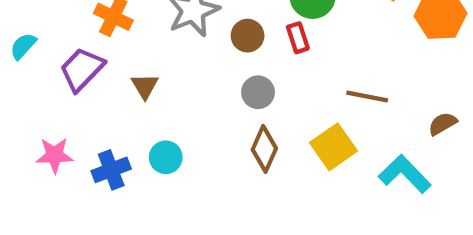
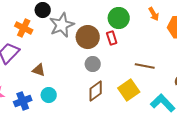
brown circle: (248, 36) -> (88, 37), size x1.5
brown triangle: (145, 86) -> (39, 70), moved, turned -40
brown diamond: (264, 149) -> (96, 91), turned 30

